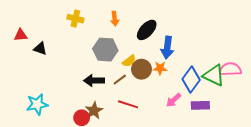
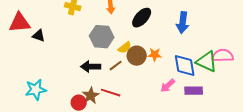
red triangle: (21, 35) -> (20, 23), size x1.6
blue arrow: (167, 48) -> (183, 23), moved
blue diamond: (191, 80) -> (185, 66), turned -45
red line: (128, 104) -> (111, 93), moved

